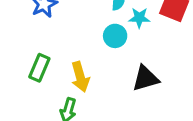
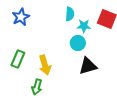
cyan circle: (115, 36) -> (78, 43), moved

